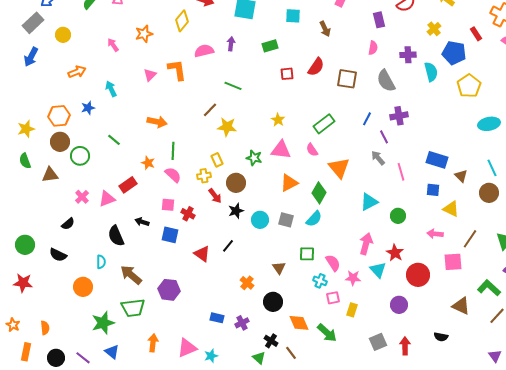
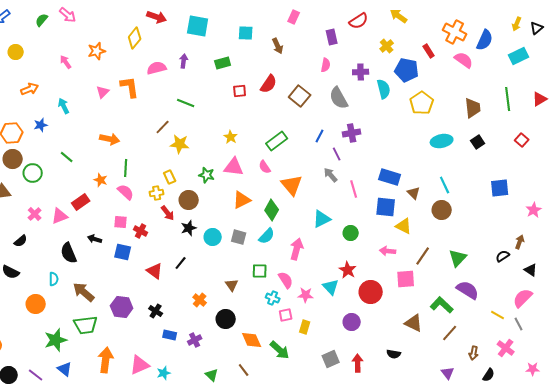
brown square: (347, 79) -> (300, 96), turned 30
blue square: (433, 190) -> (386, 207), size x1.5
pink arrow: (366, 244) -> (297, 249), moved
black cross: (271, 341) -> (156, 311), moved
orange arrow: (153, 343) -> (106, 360), size x1.4

